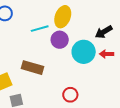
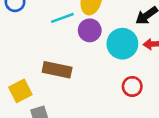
red circle: (70, 95) -> (132, 86), moved

